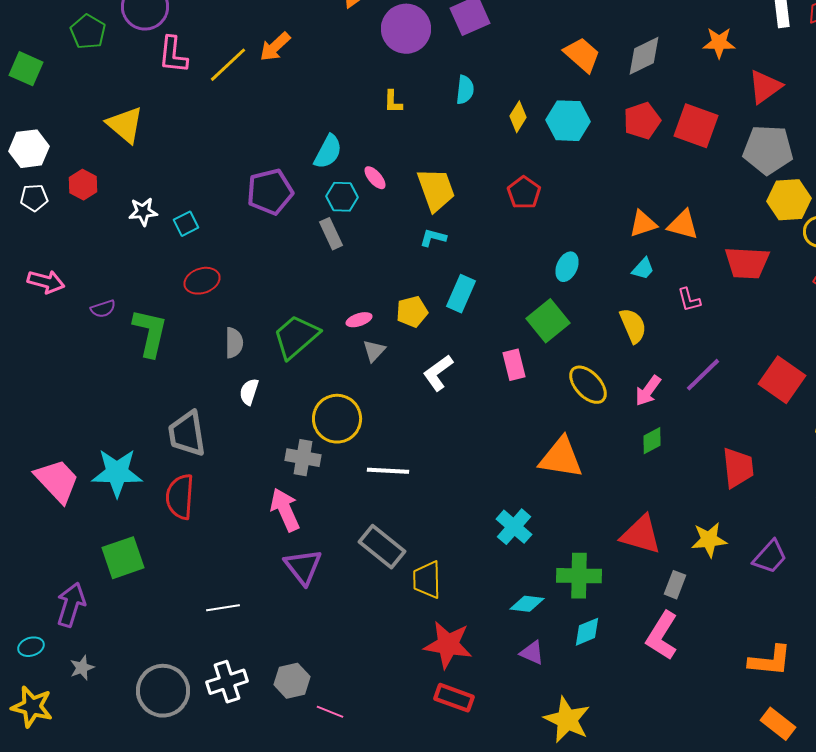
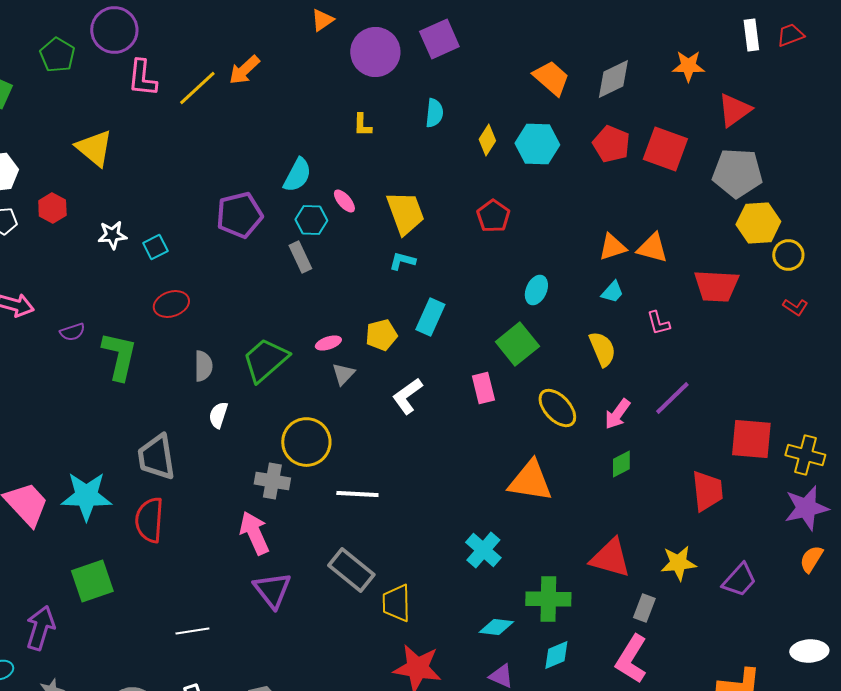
red pentagon: (642, 121) -> (611, 144), turned -30
red square: (782, 380) -> (751, 439), moved, turned -30

